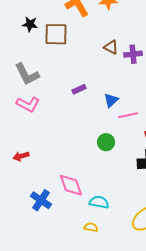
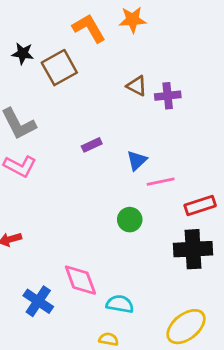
brown square: (56, 34) -> (59, 68), turned -30

